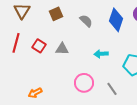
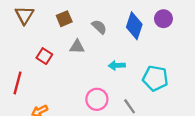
red line: (16, 43) -> (17, 83), moved
gray triangle: (62, 49) -> (77, 47), moved

